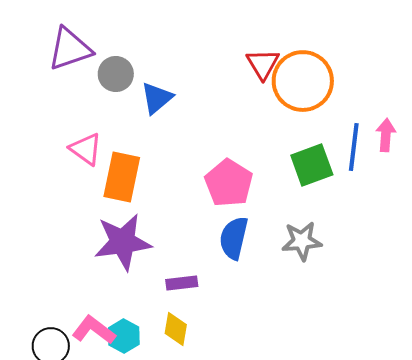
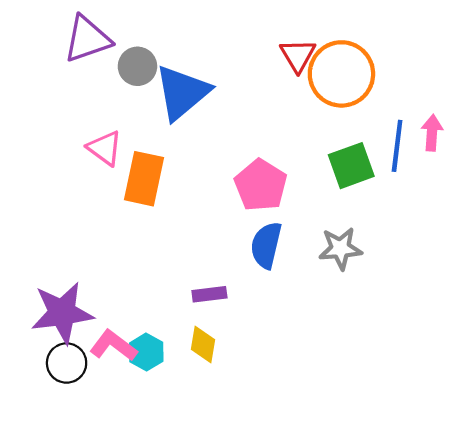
blue triangle: (157, 98) -> (182, 92), size x1.6
purple star: (123, 242) -> (62, 313), moved

